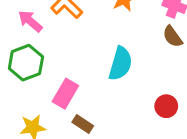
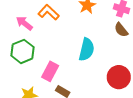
red circle: (166, 106) -> (119, 77), size x1.5

